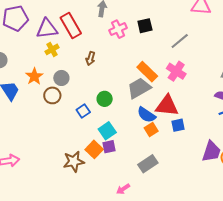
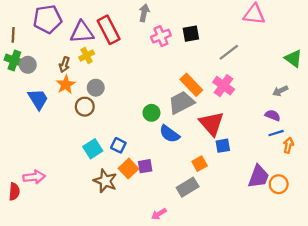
brown arrow: (90, 58) -> (64, 65), moved
green circle: (105, 99) -> (151, 113), moved
red triangle: (167, 106) -> (212, 124), turned 40
blue square: (83, 111) -> (118, 145), moved, turned -32
blue semicircle: (146, 115) -> (169, 134), moved
orange square: (151, 130) -> (200, 164), moved
cyan square: (107, 131) -> (93, 149), moved
brown star: (74, 161) -> (105, 181), turned 30

